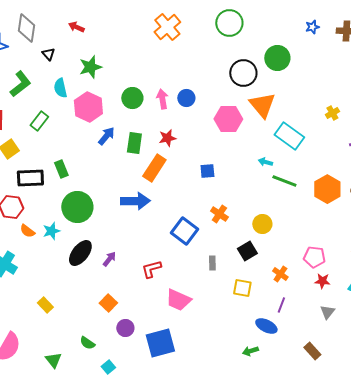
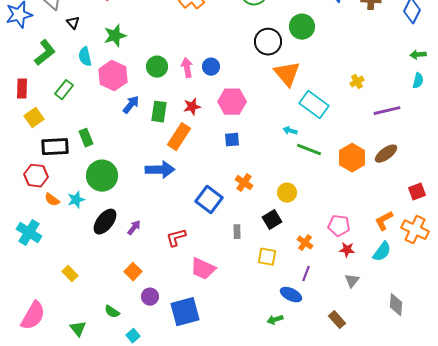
pink hexagon: (228, 119) -> (232, 102), moved

